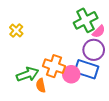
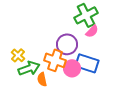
yellow cross: (16, 31) -> (18, 55), moved
pink semicircle: (99, 32) -> (92, 31), moved
purple circle: (94, 50) -> (67, 44), moved

